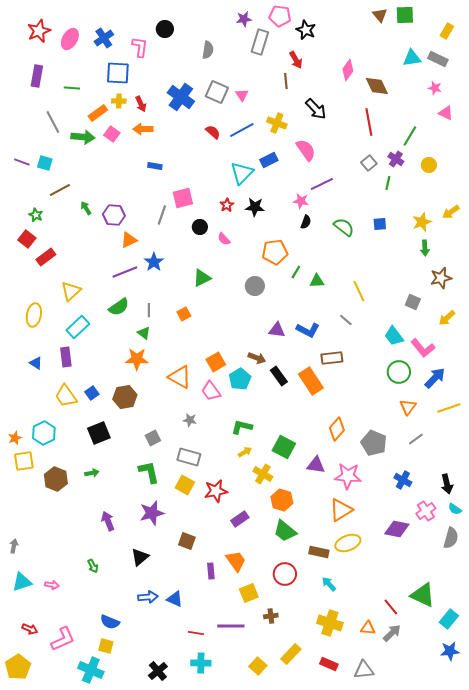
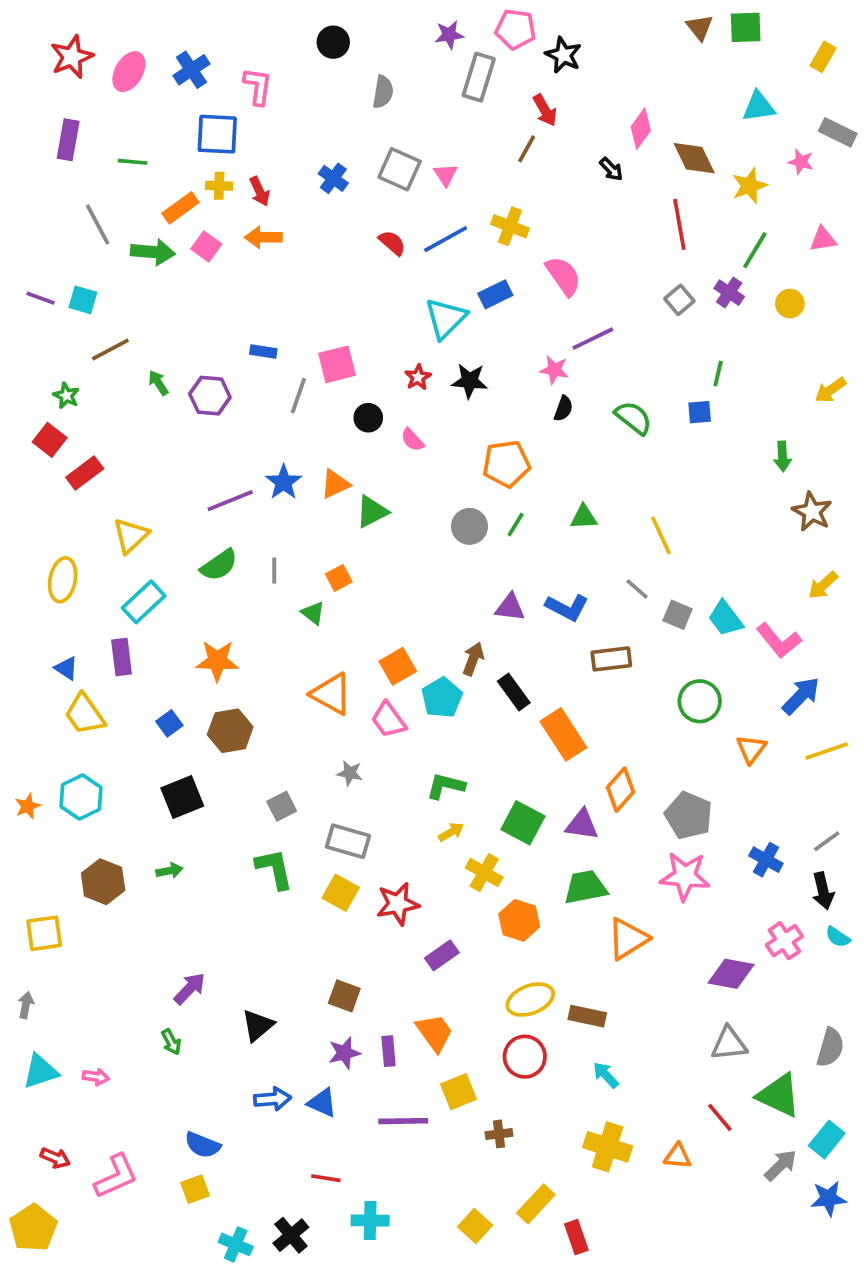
black circle: (165, 29) -> (333, 42), moved
gray rectangle: (438, 59) -> (838, 132), moved
brown line: (286, 81) -> (527, 149), turned 35
blue cross: (181, 97) -> (333, 178), size x0.6
black arrow: (316, 109) -> (611, 169), moved, size x0.6
pink triangle: (446, 113) -> (823, 239), moved, turned -35
blue rectangle: (155, 166) -> (263, 351), moved
green line: (388, 183) -> (718, 374), moved
yellow star: (422, 222) -> (749, 186), moved
orange triangle: (129, 240) -> (335, 484), moved
green line: (296, 272) -> (516, 525), moved
brown star: (441, 278) -> (812, 512), turned -30
gray square: (413, 302) -> (678, 615), moved
green triangle: (144, 333) -> (313, 613), moved
brown arrow: (257, 358) -> (473, 659), turned -90
orange star: (137, 359) -> (217, 661), moved
green circle: (399, 372) -> (700, 701), moved
orange rectangle: (311, 381) -> (563, 734), moved
yellow trapezoid: (66, 396) -> (85, 714), moved
gray line: (416, 439) -> (827, 841), moved
yellow square: (24, 461) -> (44, 933), moved
purple triangle: (316, 465) -> (582, 825), moved
pink star: (348, 476) -> (685, 876), moved
blue cross: (403, 480) -> (766, 860), moved
purple star: (152, 513) -> (344, 1053), moved, size x0.7
purple arrow: (108, 521) -> (190, 989), moved, turned 66
green trapezoid: (285, 531) -> (586, 887), moved, turned 130
gray semicircle: (451, 538) -> (830, 1047), moved
yellow ellipse: (348, 543) -> (530, 1000), moved
purple line: (231, 626) -> (403, 1121), moved
red line: (196, 633) -> (326, 1178), moved
gray arrow: (392, 633) -> (781, 1165), moved
yellow square: (106, 646) -> (195, 1189), turned -35
red rectangle: (329, 664) -> (576, 1237), moved, turned 48
cyan cross: (91, 670) -> (236, 1244), moved, size x0.7
gray triangle: (364, 670) -> (729, 1044), moved

